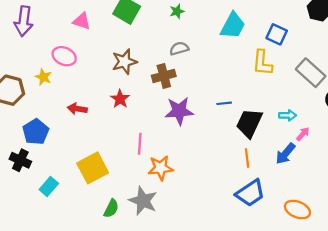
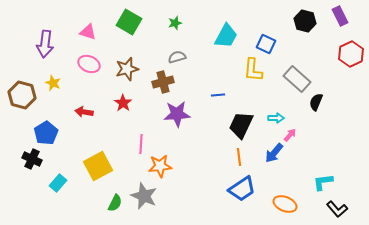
purple arrow: (24, 21) -> (45, 44), moved
pink ellipse: (64, 56) -> (89, 64), moved
blue line: (224, 103) -> (218, 95), moved

